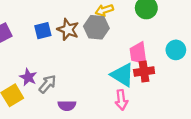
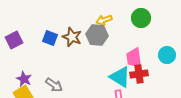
blue square: (43, 31) -> (50, 38), turned 35
purple star: (28, 77) -> (24, 79), moved
gray arrow: (48, 84) -> (54, 85), turned 84

